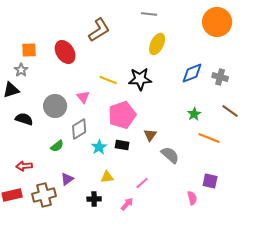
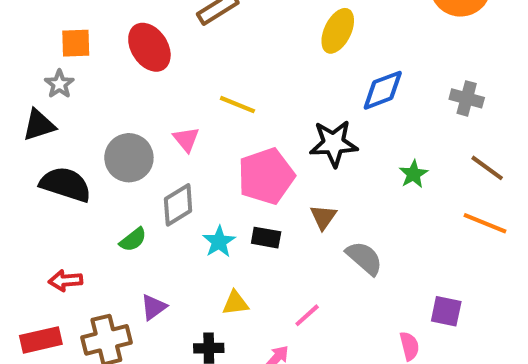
blue diamond: (192, 73) -> (383, 90), moved
black star: (140, 79) -> (334, 143), moved
black semicircle: (24, 119) -> (66, 184), size x1.4
orange line: (209, 138) -> (485, 223), moved

